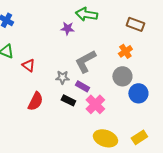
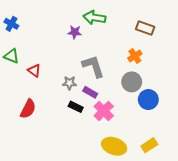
gray L-shape: (85, 61) -> (93, 66), turned 100
red semicircle: (35, 101) -> (28, 109), moved

